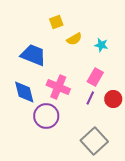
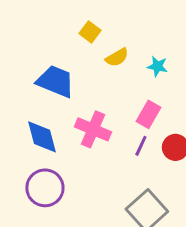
yellow square: (56, 22) -> (90, 32), turned -32
purple circle: (46, 116) -> (45, 188), moved

